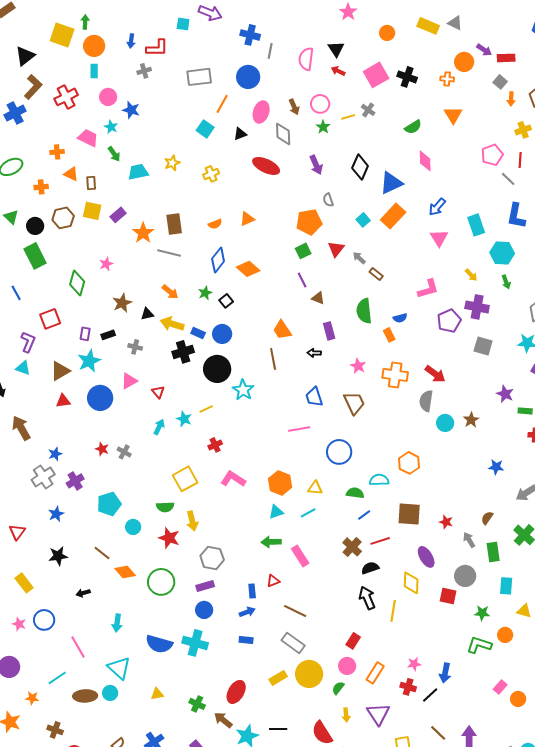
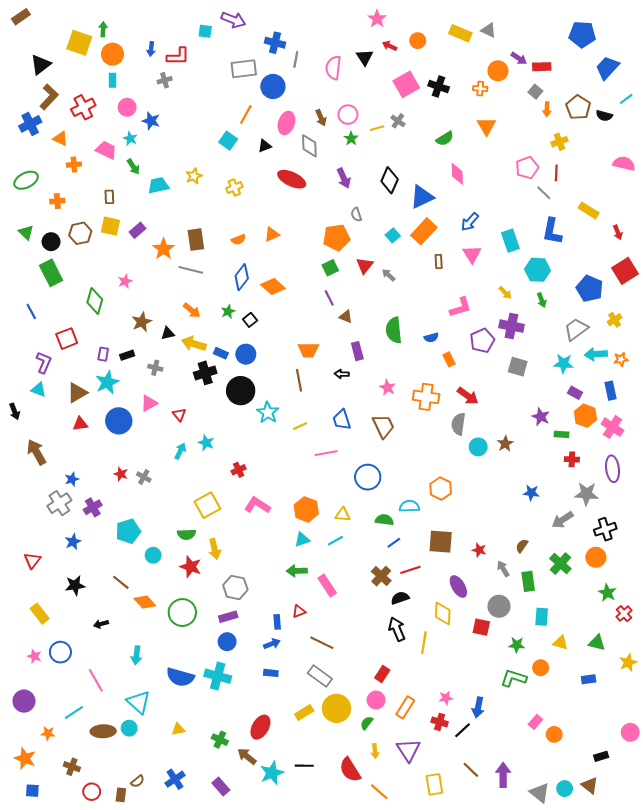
red arrow: (338, 71) -> (390, 46), moved
gray rectangle: (199, 77) -> (244, 69), moved
orange triangle: (71, 174) -> (60, 139), moved
brown rectangle: (376, 274) -> (439, 261), moved, turned 48
orange trapezoid: (282, 330) -> (308, 350), turned -55
orange rectangle: (389, 335) -> (449, 359), moved
yellow line: (206, 409) -> (300, 426), moved

